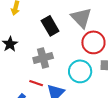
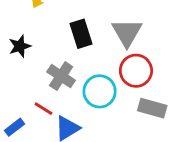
gray cross: (43, 58) -> (61, 76), turned 36
cyan circle: (80, 71) -> (100, 91), moved

